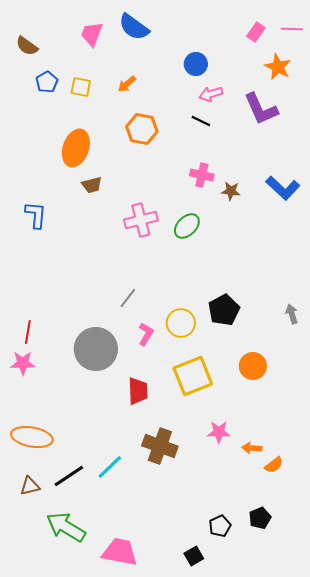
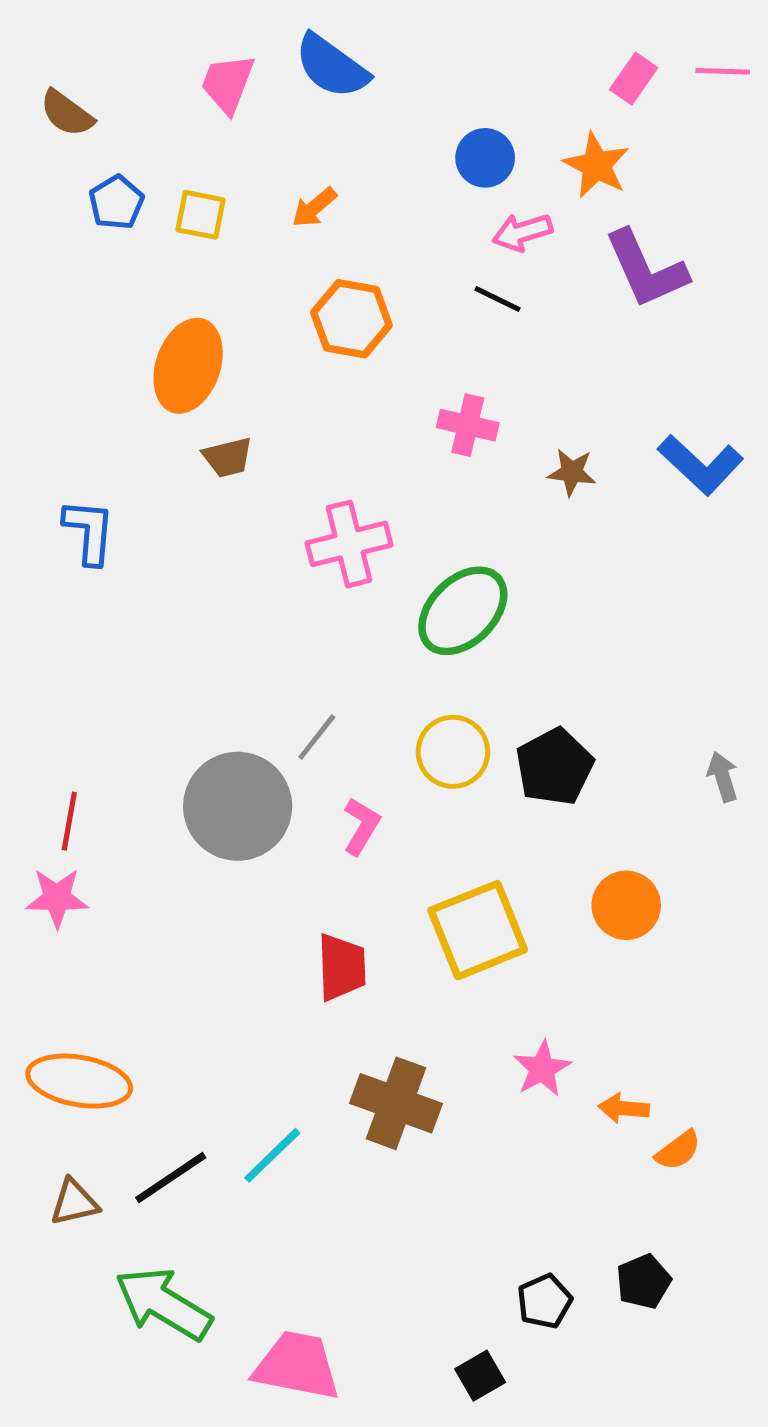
orange star: (278, 67) -> (596, 165), moved
pink cross: (202, 175) -> (468, 425), moved
green ellipse: (187, 226) -> (463, 611), moved, size x1.4
yellow circle: (181, 323) -> (453, 752), moved
gray circle: (96, 349) -> (238, 806), moved
pink star: (219, 432) -> (542, 1069), turned -30

